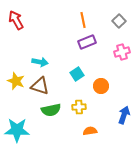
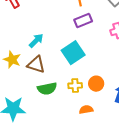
cyan arrow: (40, 62) -> (36, 41), turned -56
cyan square: (77, 74) -> (73, 53), size x1.6
orange circle: (101, 86) -> (96, 84), moved

